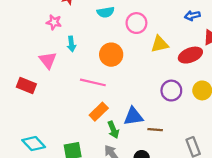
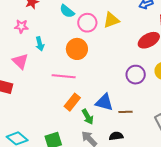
cyan semicircle: (106, 12) -> (67, 11), turned 56
pink circle: (136, 23) -> (87, 23), moved
yellow triangle: (160, 44) -> (111, 20), moved
blue triangle: (133, 116) -> (104, 102), turned 30

